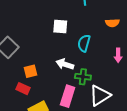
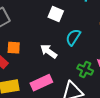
green cross: (83, 77) -> (85, 70), moved
pink rectangle: (68, 96) -> (41, 83), turned 30

